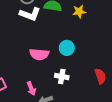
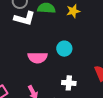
white cross: (62, 77) -> (69, 83), moved

